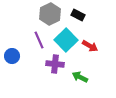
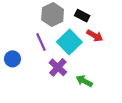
red arrow: (90, 46) -> (95, 36), moved
purple cross: (55, 64) -> (58, 67), turned 36

